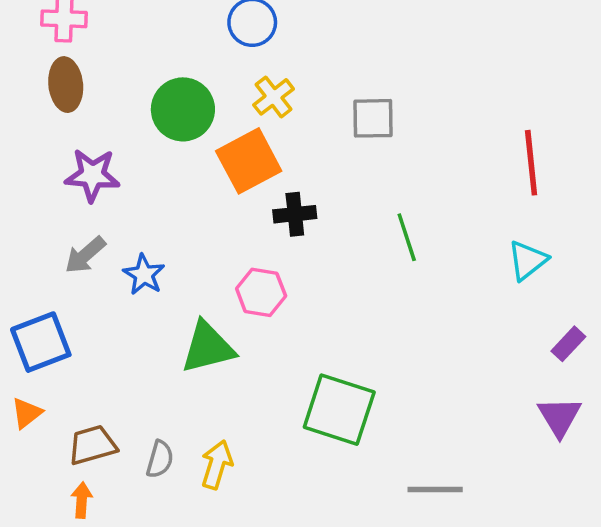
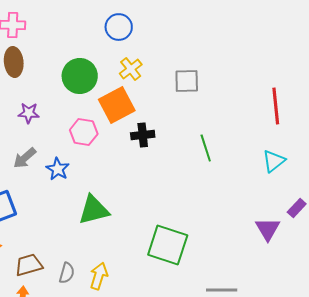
purple star: (92, 175) -> (29, 113), size x0.7
pink hexagon: (261, 292) -> (84, 132), moved
purple triangle: (559, 417) -> (268, 229), moved

